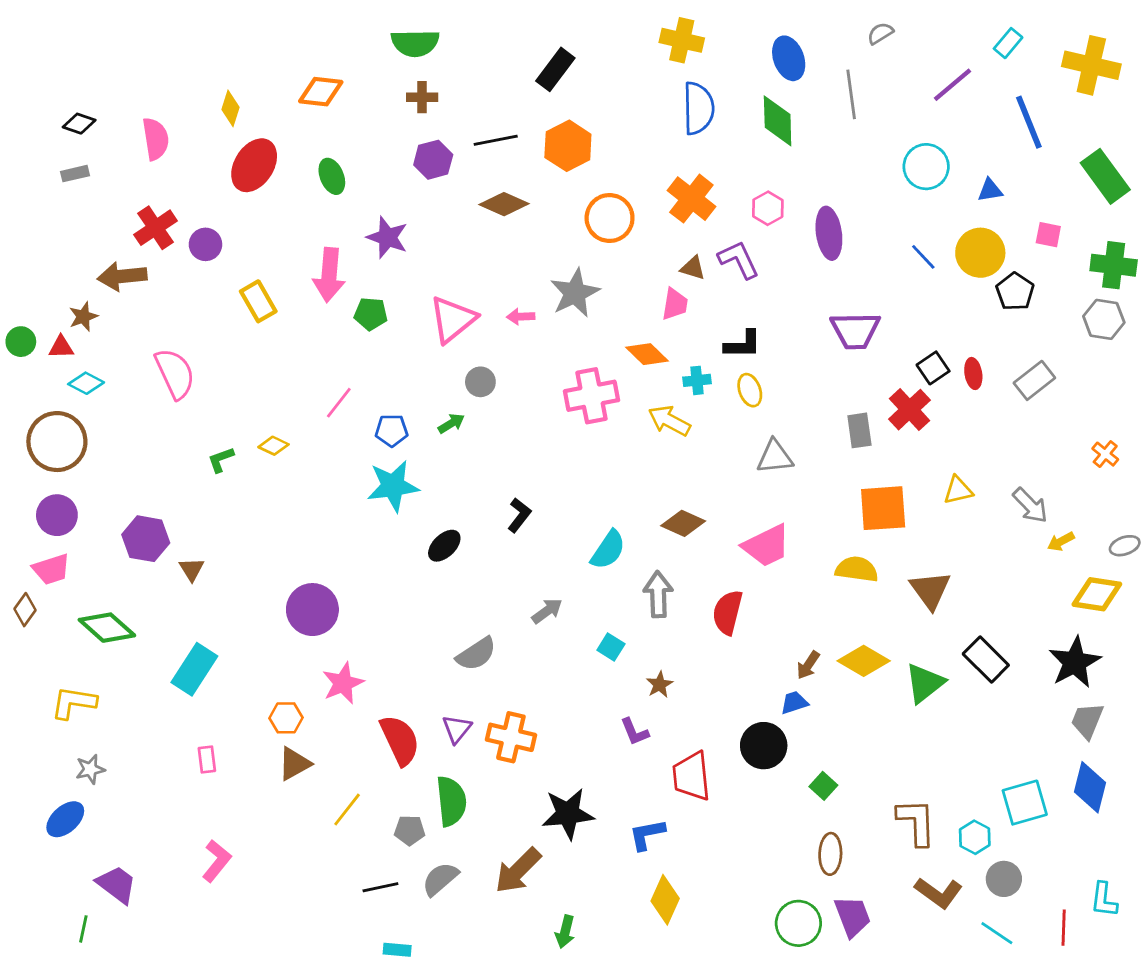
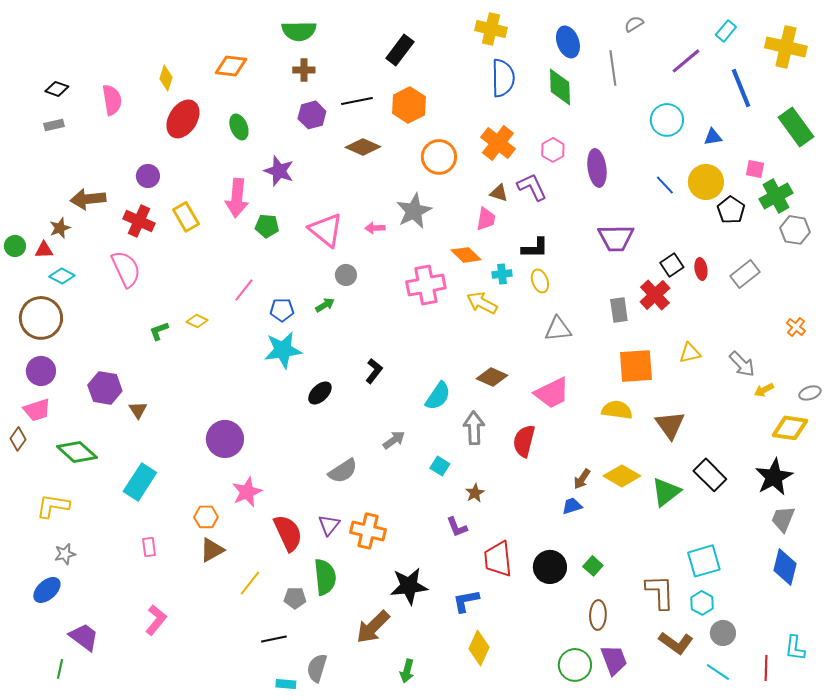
red cross: (156, 228) -> (139, 221), moved, turned -32
green cross: (1114, 265) -> (776, 196), moved, turned -36
pink triangle: (453, 319) -> (326, 230), turned -42
black circle: (764, 746) -> (550, 567), moved
cyan square: (1025, 803) -> (704, 561), moved
gray semicircle: (440, 879) -> (317, 668), moved, turned -32

